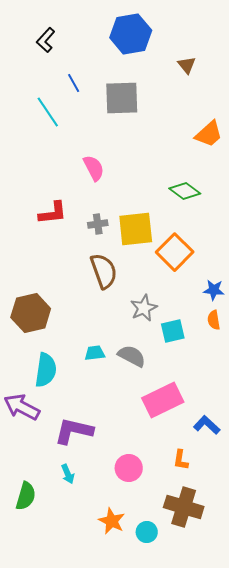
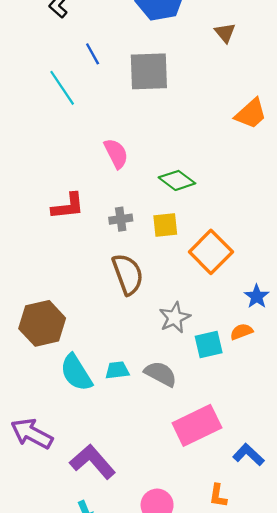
green diamond: (185, 191) -> (177, 180), moved
yellow square: (136, 229) -> (165, 225), size x0.6
blue star: (214, 290) -> (257, 296), turned 30
orange semicircle: (214, 320) -> (241, 332), moved, turned 78
cyan semicircle: (46, 370) -> (76, 373), moved, turned 140
purple L-shape: (74, 431) -> (93, 462), turned 36

